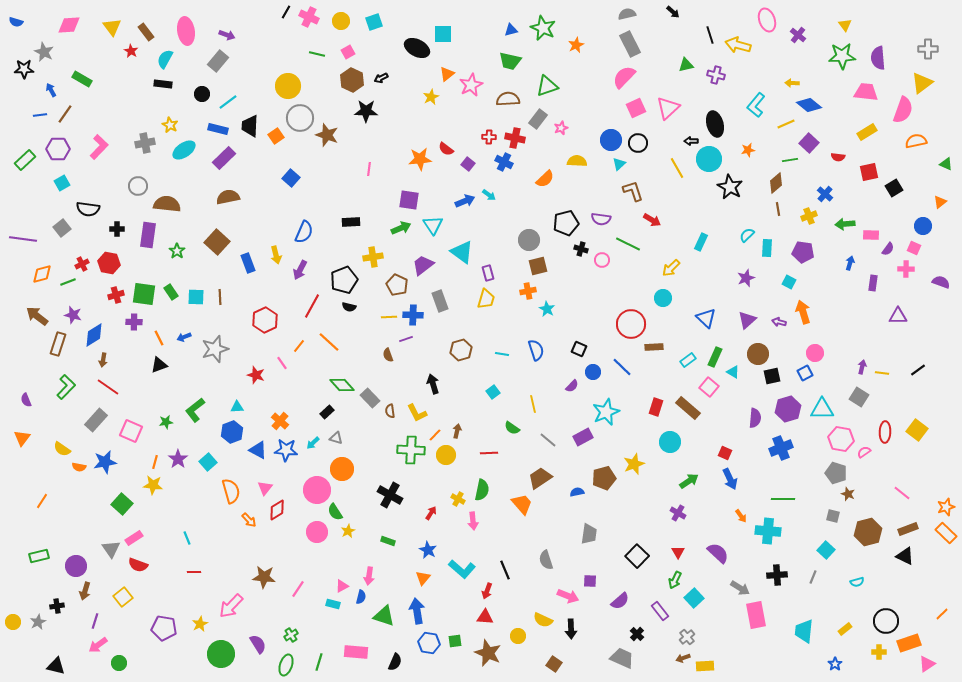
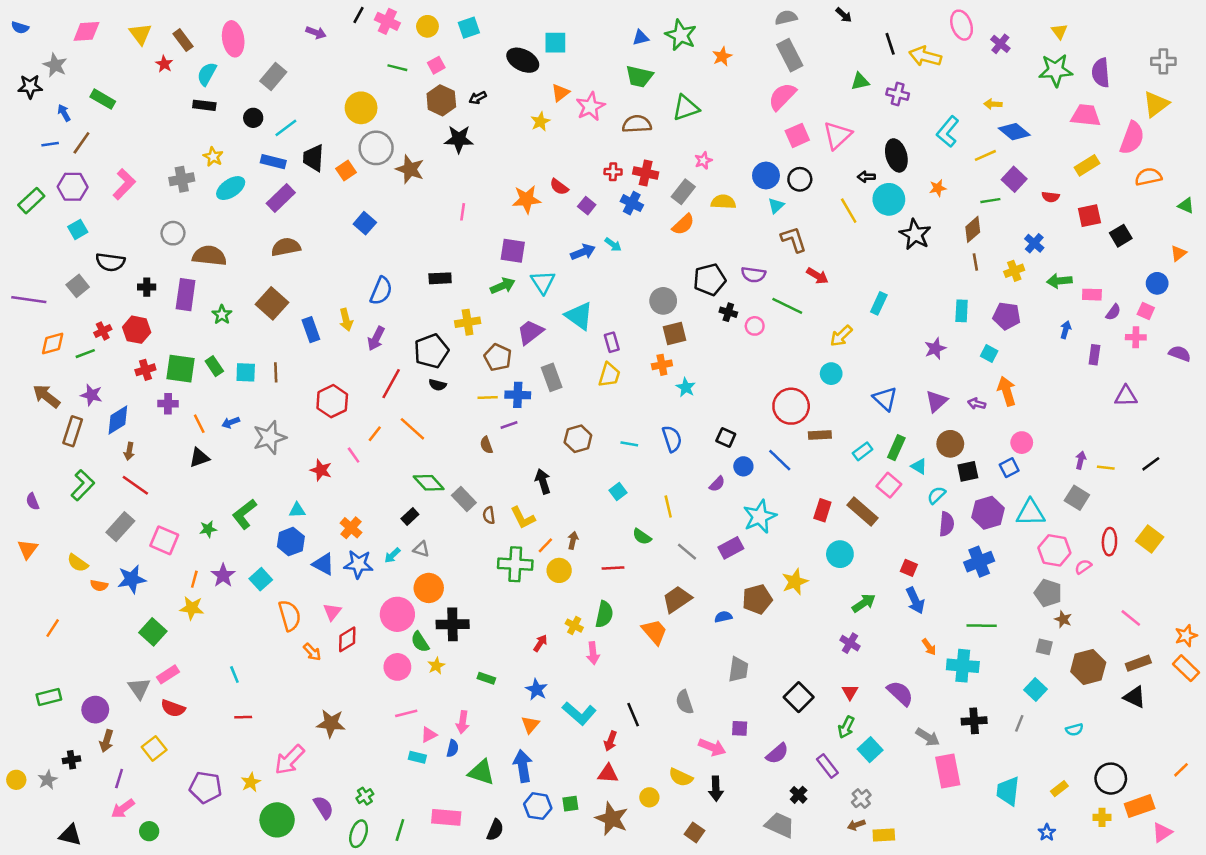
purple arrow: (227, 35) -> (316, 33), moved
gray rectangle: (538, 119) -> (683, 192), moved
cyan semicircle: (747, 235) -> (936, 495), moved
black cross: (390, 495) -> (453, 624), moved, turned -30
pink line: (298, 589) -> (406, 713), moved, turned 42

